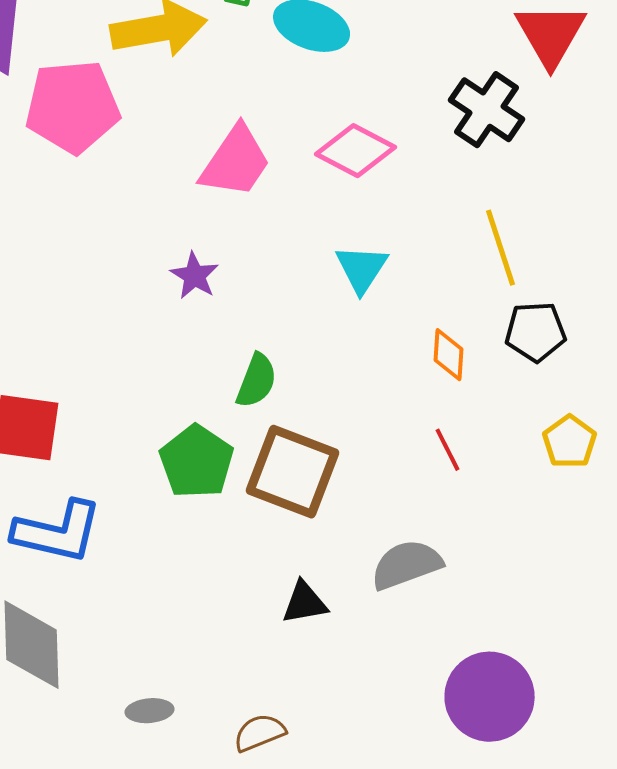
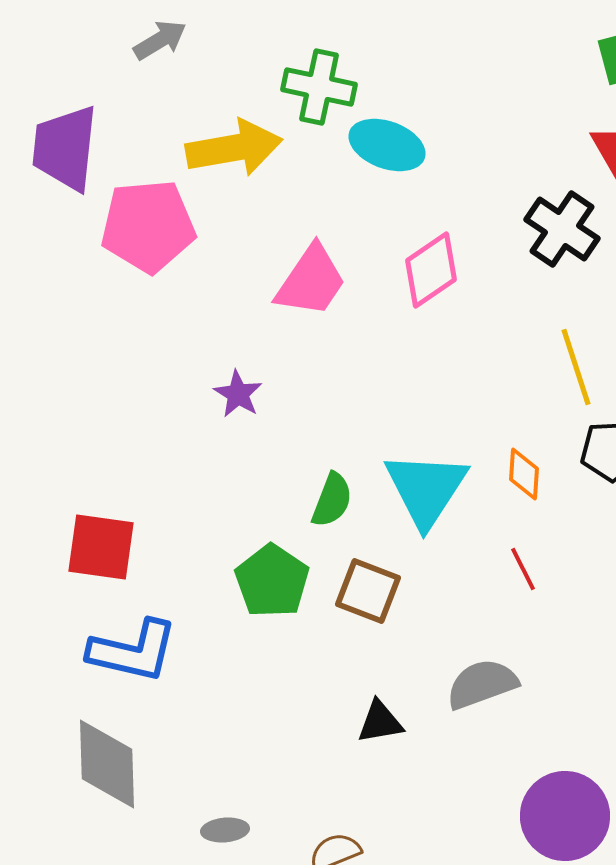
pink diamond: (356, 151) -> (431, 270), turned -62
cyan triangle: (362, 269) -> (426, 489), moved, size x1.6
purple star: (195, 276) -> (238, 394), moved
brown square: (293, 472) -> (368, 591), size x0.7

